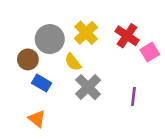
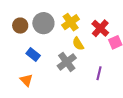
brown circle: (28, 59) -> (20, 26), moved
yellow semicircle: (73, 62) -> (78, 44), moved

